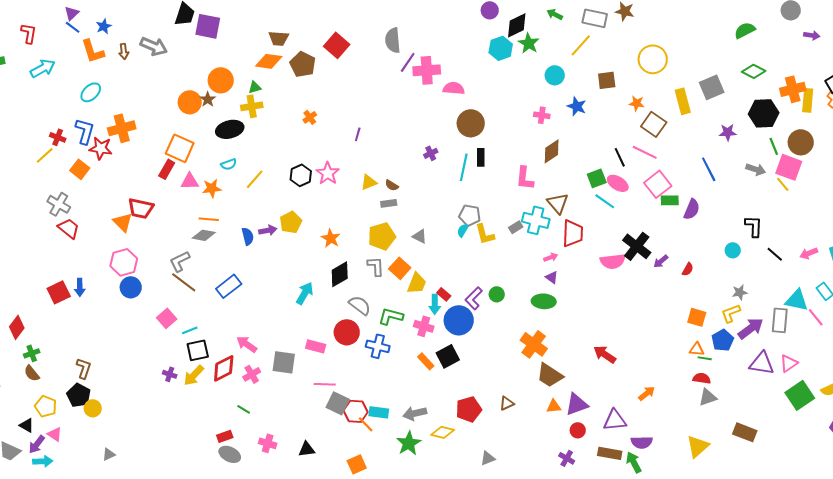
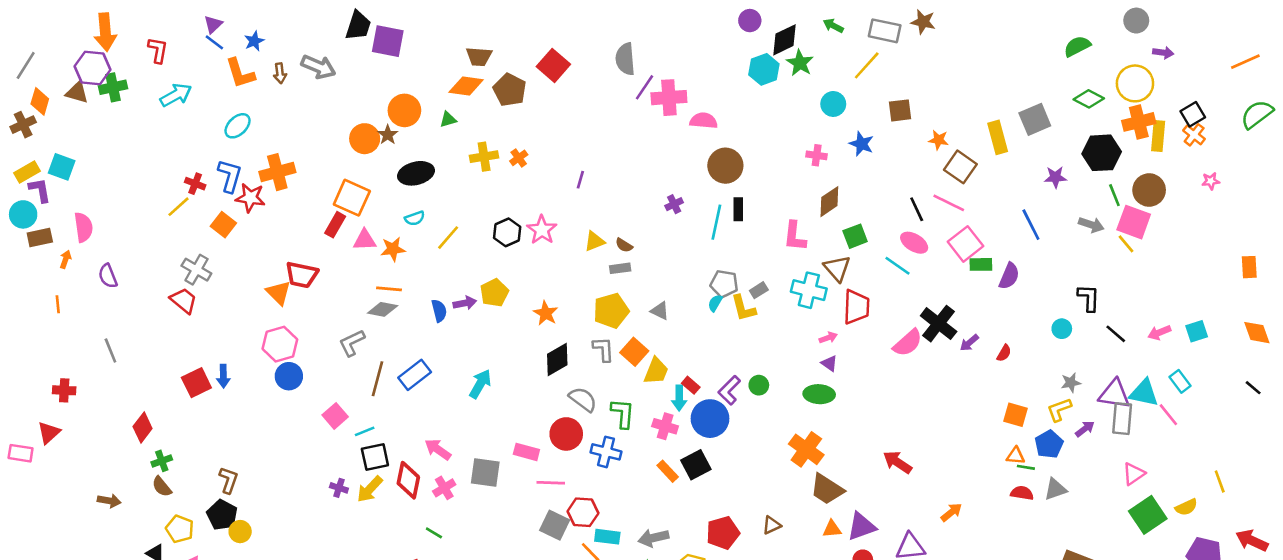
yellow circle: (653, 59) -> (1135, 83), moved
yellow cross: (252, 106) -> (484, 157), moved
green square: (597, 178) -> (855, 236), moved
gray rectangle: (516, 227) -> (759, 290), moved
red trapezoid: (69, 228) -> (184, 300), moved
pink semicircle: (613, 261) -> (908, 343), turned -35
brown line: (184, 282) -> (377, 379), moved, turned 68
cyan arrow: (305, 293) -> (480, 384), moved
green L-shape: (391, 316) -> (623, 413), turned 80
purple arrow: (751, 328) -> (1085, 429), size x0.6
purple triangle: (762, 363) -> (1114, 394), moved
red diamond: (224, 368) -> (408, 480), turned -52
pink line: (325, 384) -> (551, 483), moved
gray triangle: (708, 397) -> (1055, 489), moved
red hexagon: (356, 411) -> (583, 512), moved

